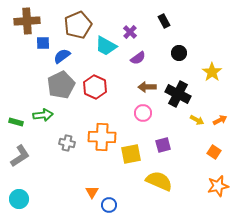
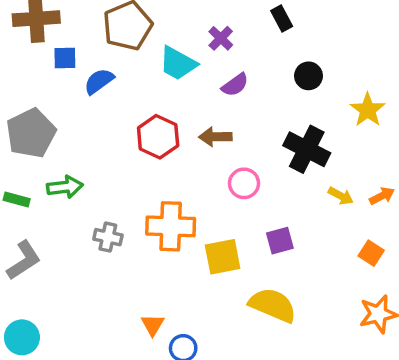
gray pentagon: (61, 85) -> (31, 133), moved
brown arrow: (147, 87) -> (215, 137), moved

